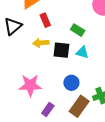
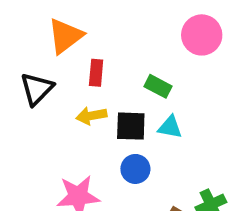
red rectangle: (45, 20) -> (96, 73), turned 32
blue circle: (71, 83) -> (135, 169), moved

